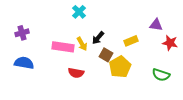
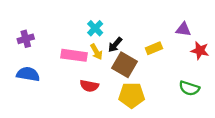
cyan cross: (79, 12) -> (95, 28), moved
brown square: (106, 55) -> (125, 65), size x1.5
yellow pentagon: (120, 67) -> (132, 95), moved, turned 30

